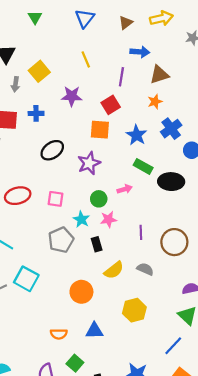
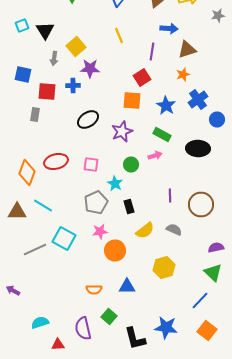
purple star: (72, 96) -> (90, 68), moved
green rectangle: (143, 166) -> (162, 134), moved
pink star: (108, 219) -> (100, 232), moved

